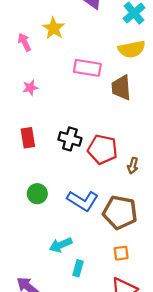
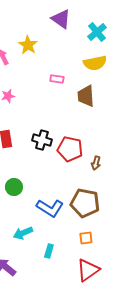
pink rectangle: (87, 68) -> (57, 79), size x0.6
blue L-shape: (83, 201) -> (50, 208), moved
cyan arrow: (61, 245) -> (23, 233), moved

